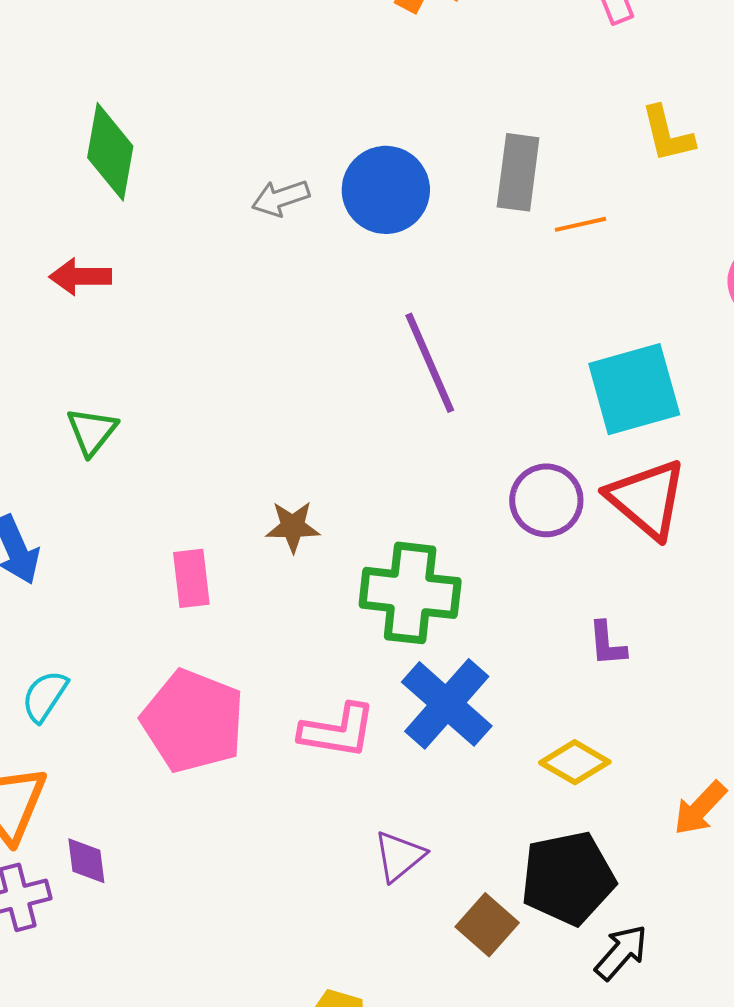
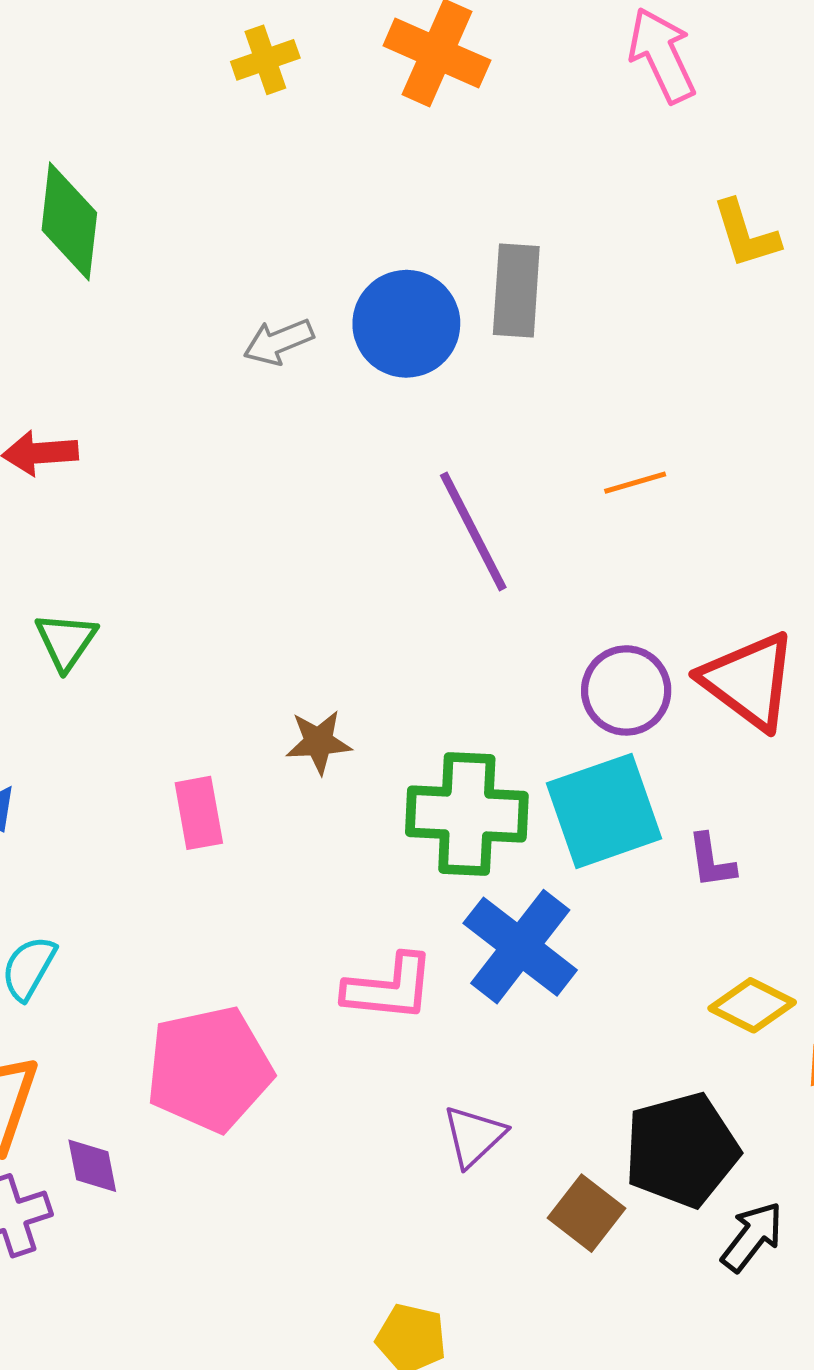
green diamond: (110, 152) -> (69, 221), moved
gray rectangle: (518, 172) -> (516, 290), moved
orange line: (580, 224) -> (635, 483), moved
cyan square: (634, 389) -> (604, 811), moved
pink pentagon: (193, 721) -> (209, 1069), moved, turned -30
yellow diamond: (575, 762) -> (752, 1005), moved

